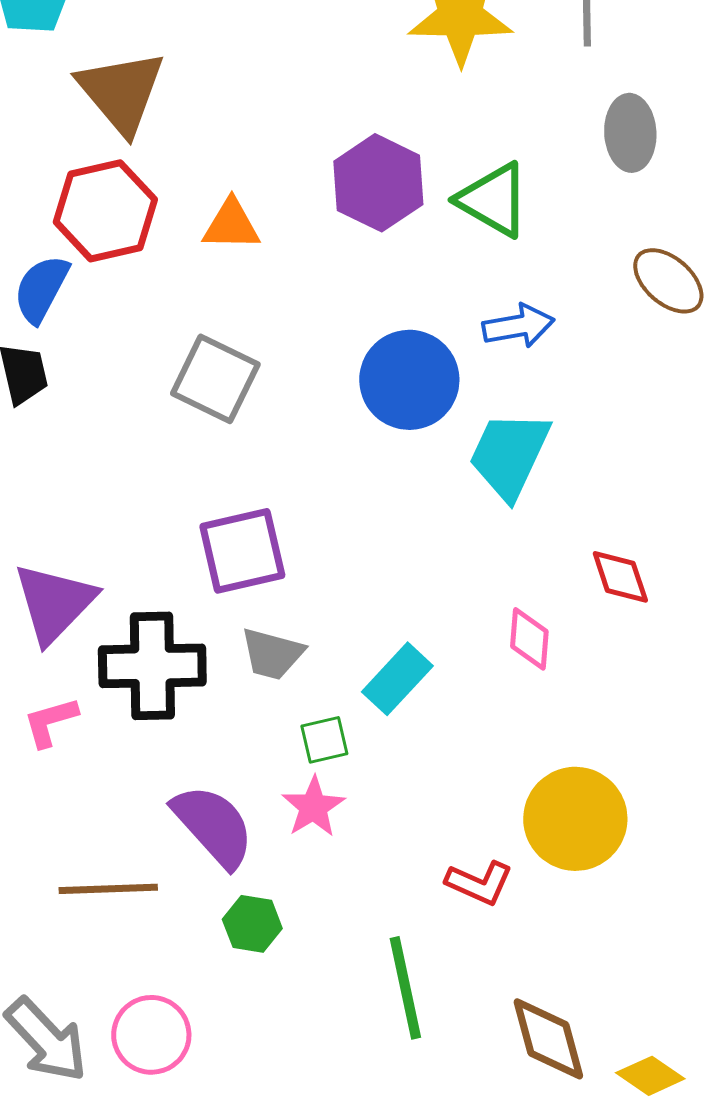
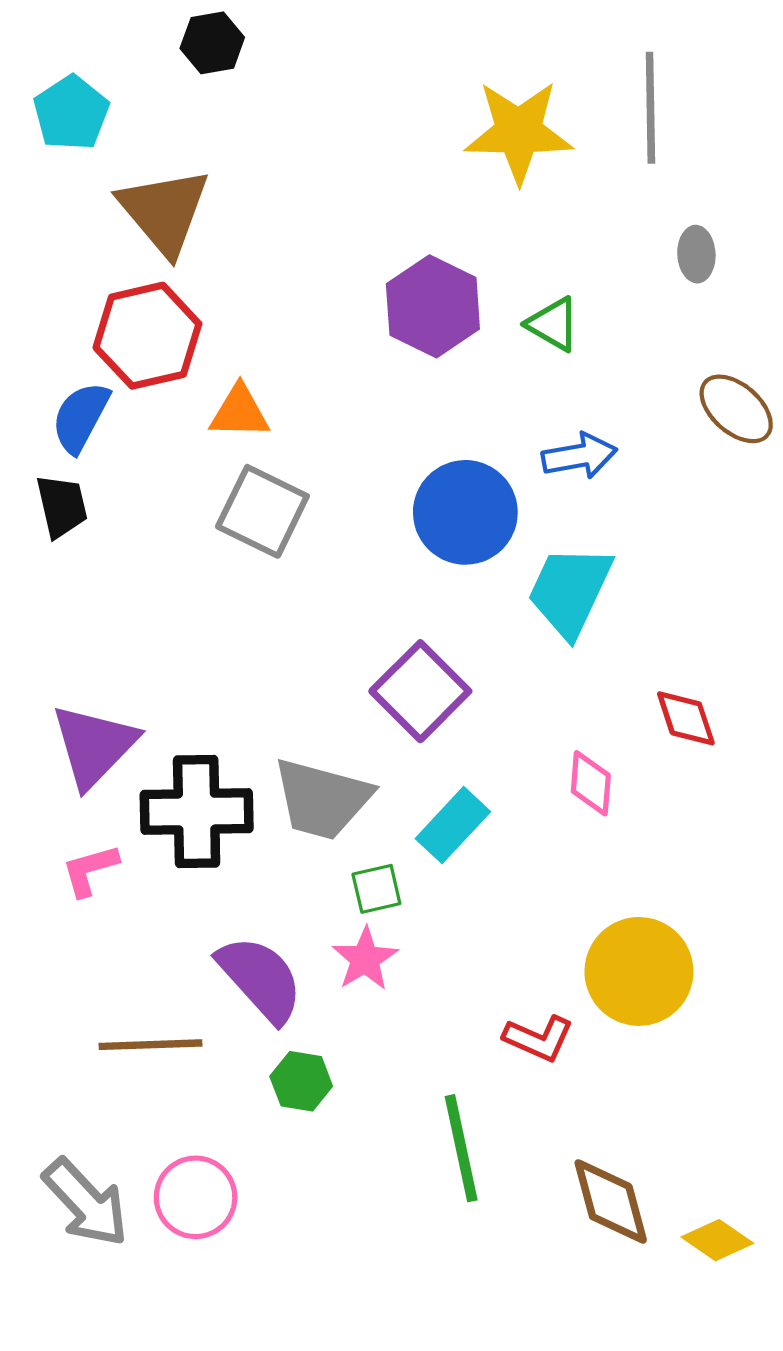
gray ellipse: (630, 133) -> (696, 254), size x0.7
green triangle: (493, 200) -> (553, 324), size x0.7
orange triangle: (231, 225) -> (239, 412), moved
purple square: (242, 551) -> (420, 691), moved, turned -32
gray trapezoid: (272, 654) -> (322, 799), size x1.5

